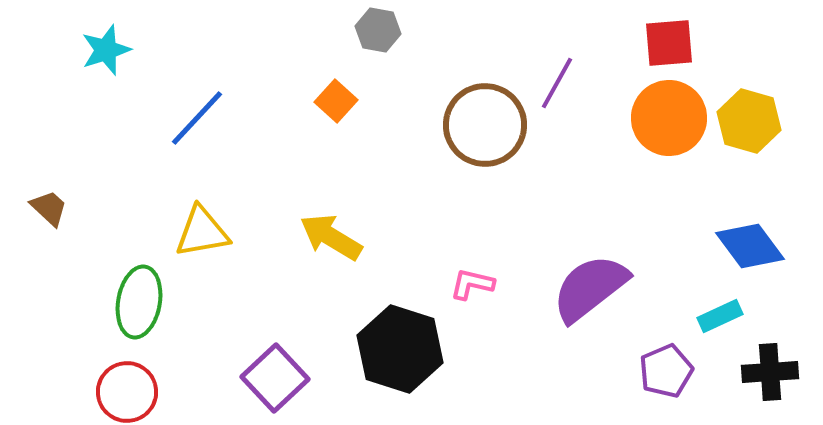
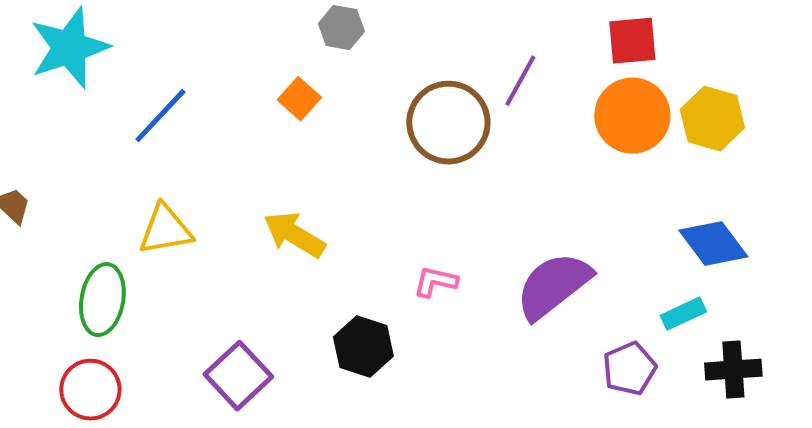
cyan star: (106, 50) -> (69, 48), size x1.6
black hexagon: (400, 349) -> (363, 347), size x0.7

